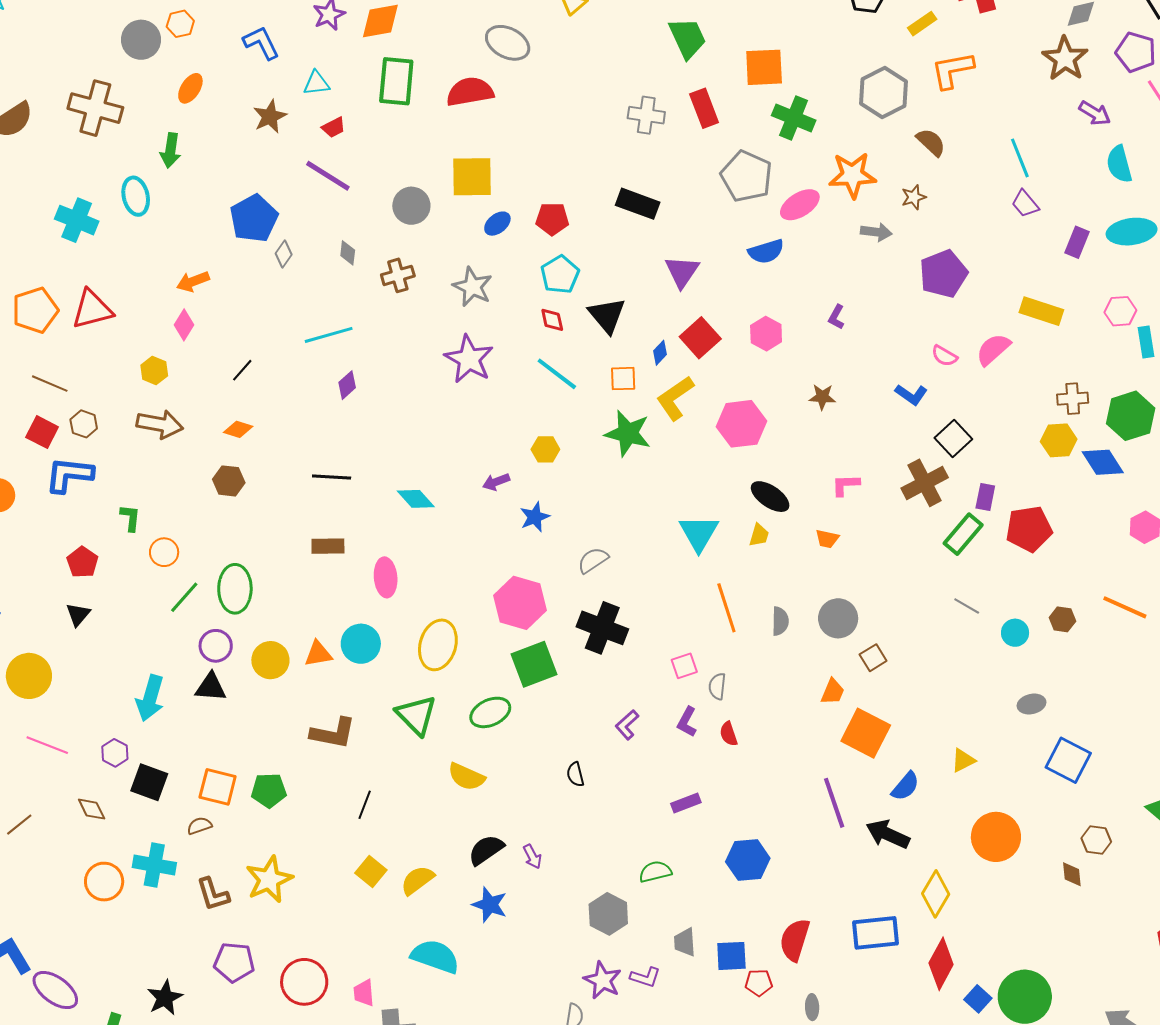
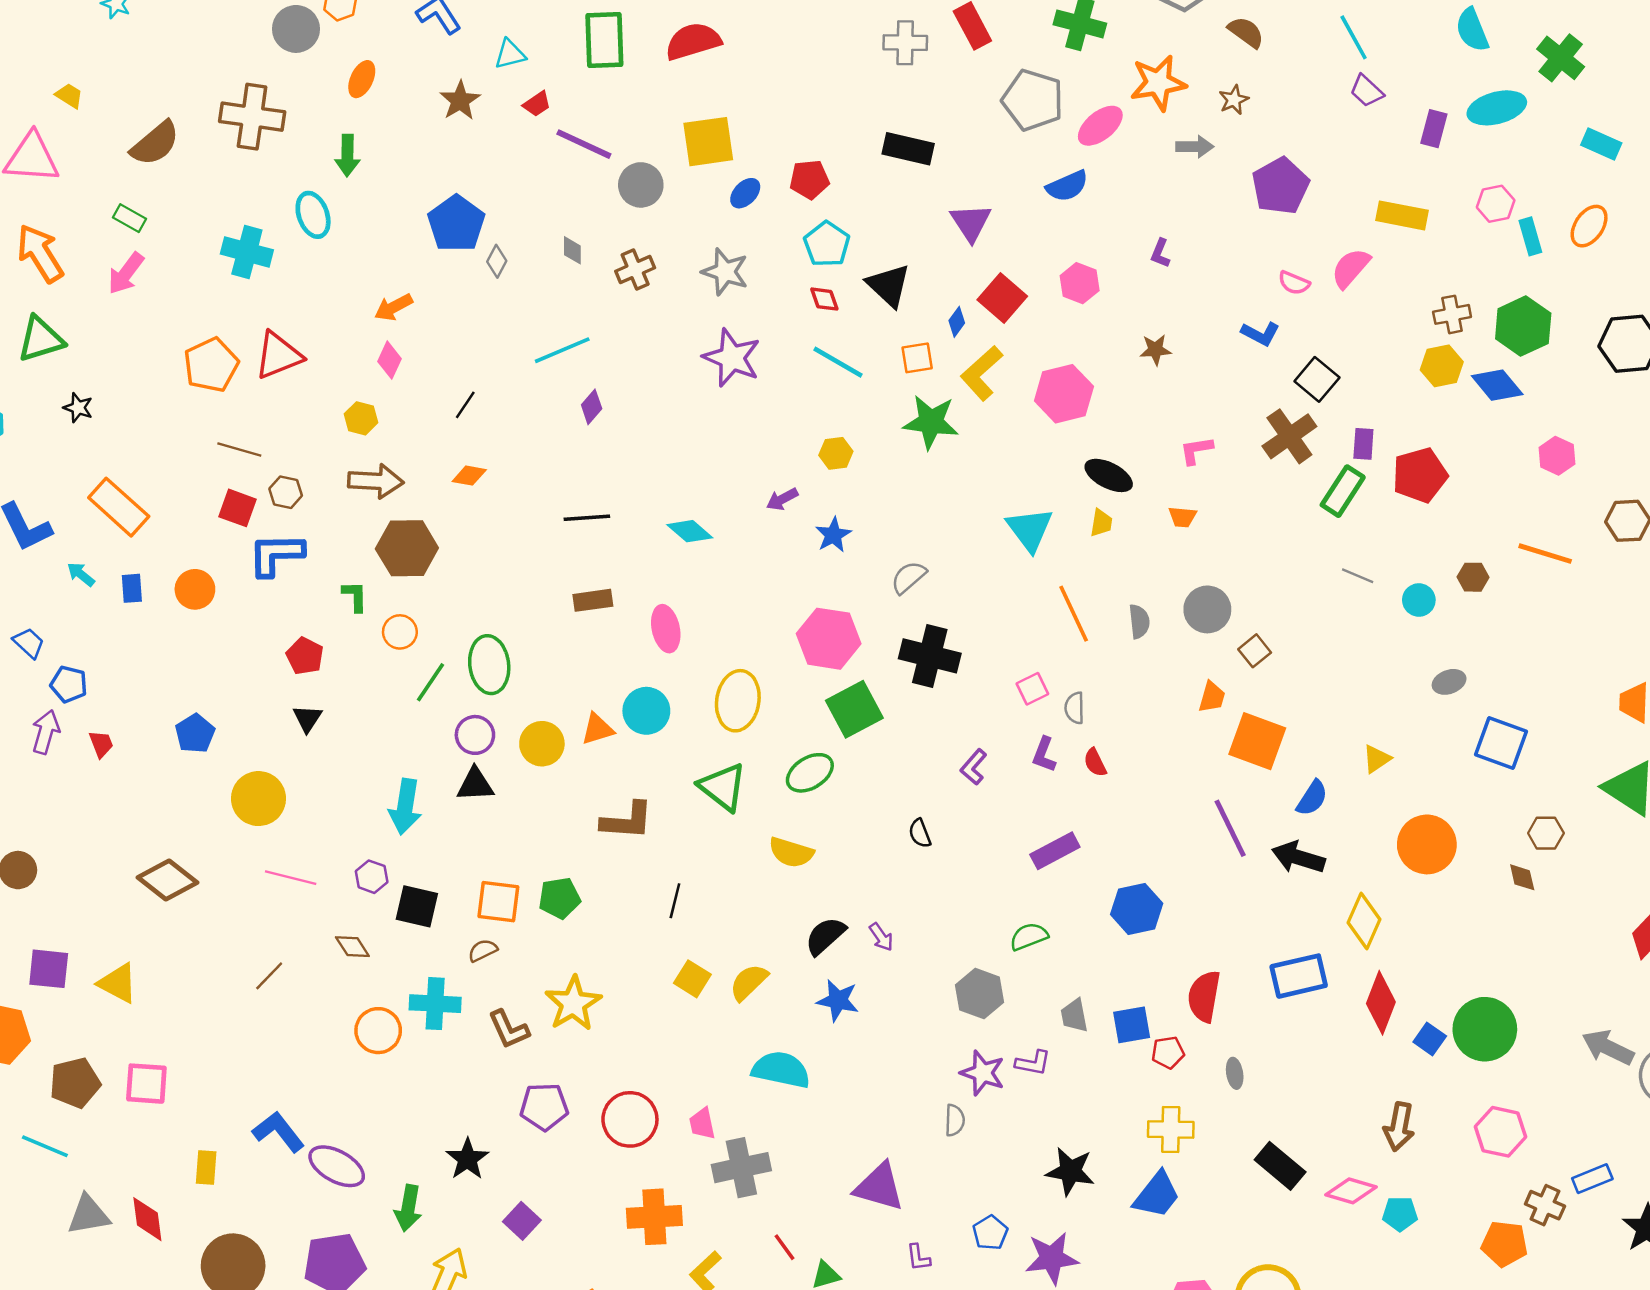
purple line: (328, 176) -> (584, 144), moved
brown hexagon: (229, 481) -> (407, 548), moved, size x1.6
purple rectangle: (686, 803) -> (1055, 851), size x1.4

